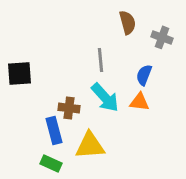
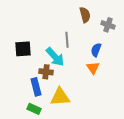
black square: (20, 73) -> (23, 49), moved
cyan arrow: (105, 97) -> (55, 57), moved
orange triangle: (140, 102) -> (93, 68), turned 48

